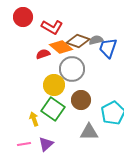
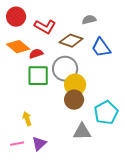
gray semicircle: (96, 40) -> (89, 20), moved
orange diamond: (61, 47) -> (18, 47), moved
blue trapezoid: (108, 48) -> (101, 48), turned -55
yellow circle: (54, 85) -> (75, 85), moved
green square: (53, 109) -> (38, 76), moved, turned -35

